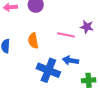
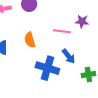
blue arrow: (70, 60) -> (69, 56), turned -133

